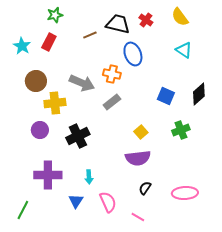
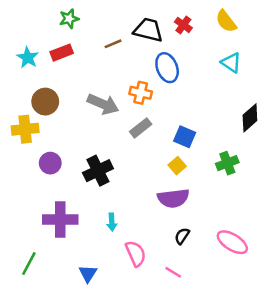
red rectangle: (49, 42) -> (62, 53), turned 42
blue square: (166, 96) -> (185, 137), moved
yellow cross: (55, 103) -> (25, 129), moved
pink ellipse: (185, 193) -> (232, 242), turned 35
blue triangle: (76, 201) -> (88, 274), moved

